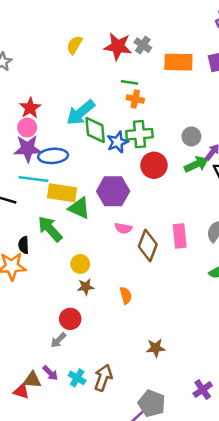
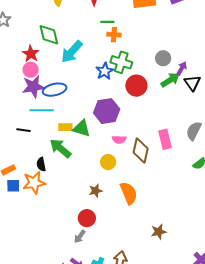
green diamond: (95, 130) -> (49, 35), moved
green cross: (139, 134) -> (121, 62), turned 30
yellow rectangle: (62, 193) -> (65, 127), moved, size x0.6
yellow circle: (80, 264) -> (108, 162), moved
orange semicircle: (126, 295) -> (129, 193), size x1.6

